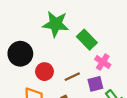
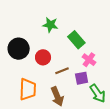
green star: (56, 24) -> (50, 25), size x0.7
red circle: (44, 72) -> (43, 57), moved

